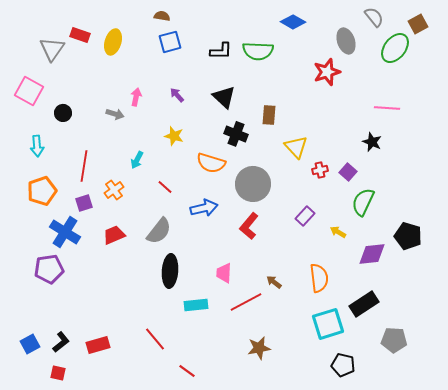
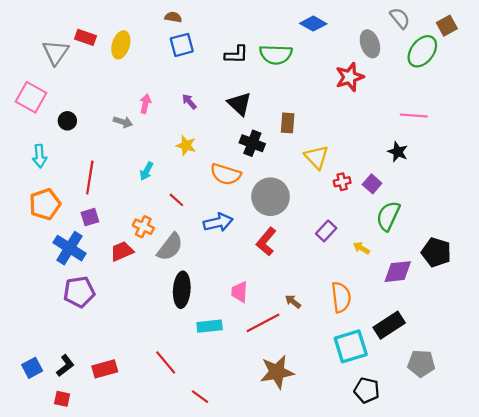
orange cross: (114, 190) -> (143, 227), moved, turned -30
purple pentagon: (49, 269) -> (79, 292), moved
brown star: (259, 348) -> (277, 372), size x1.4

